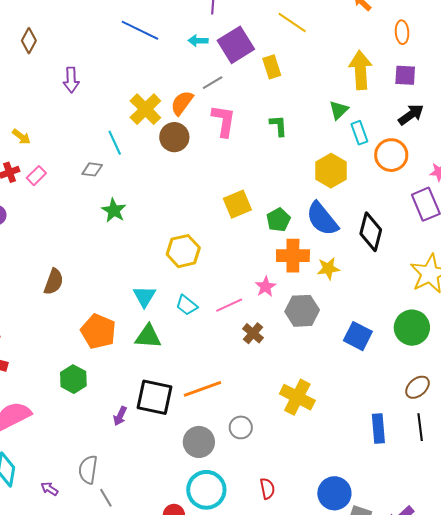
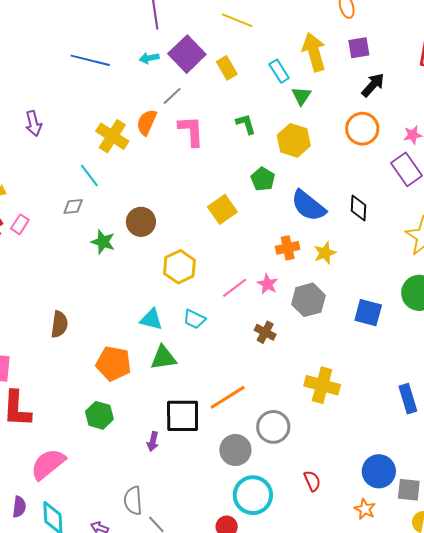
cyan rectangle: (359, 133) -> (279, 71), moved
brown circle: (174, 137) -> (141, 222), moved
yellow hexagon: (331, 171) -> (294, 140), moved
green pentagon: (278, 220) -> (263, 179), moved
black diamond: (371, 232) -> (359, 208), size x0.7
orange cross: (293, 256) -> (288, 248), size x0.7
cyan triangle: (144, 296) -> (151, 319), turned -35
pink line: (229, 305) -> (235, 288), moved
gray circle: (241, 427) -> (273, 427), size x1.4

